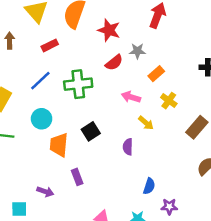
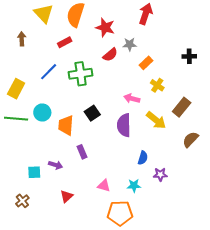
red rectangle: (50, 45) -> (65, 42), moved
pink arrow: (131, 97) -> (132, 98), moved
cyan circle: (42, 119) -> (42, 112), moved
yellow arrow: (146, 123) -> (156, 120), moved, size x1.5
purple semicircle: (128, 147) -> (124, 125), size x1.6
cyan square: (19, 209) -> (34, 172), moved

